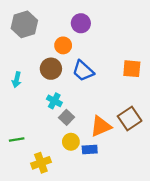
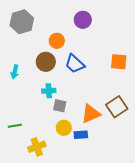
purple circle: (81, 23) -> (83, 20), moved
cyan cross: (54, 101) -> (49, 91), turned -32
gray square: (66, 117) -> (60, 106), turned -32

